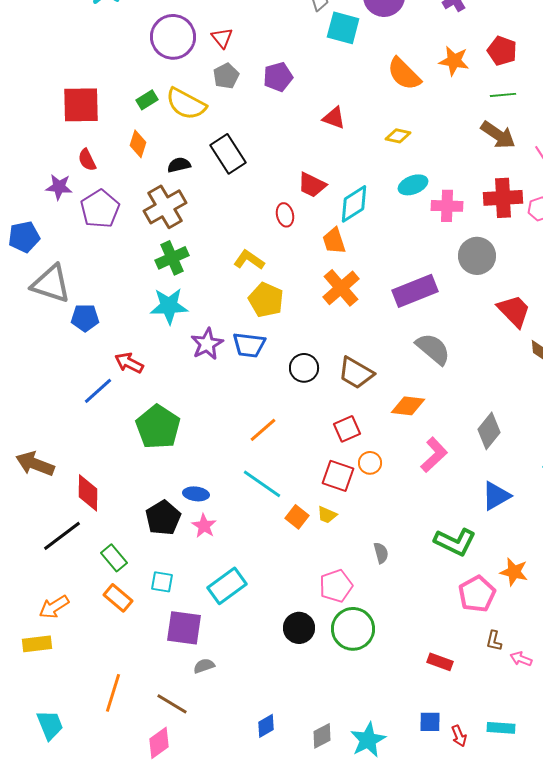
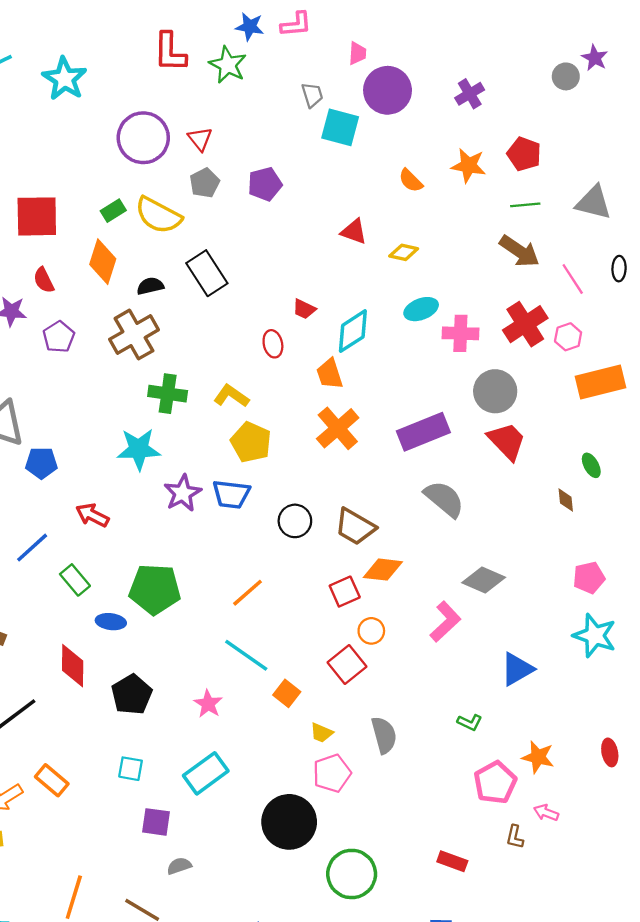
orange semicircle: (404, 74) -> (411, 181), size x0.6
red triangle: (334, 118) -> (354, 232), moved
orange diamond: (138, 144) -> (103, 262), size x1.4
red trapezoid: (312, 185) -> (304, 309), size x0.7
red cross: (503, 198) -> (525, 324), turned -30
purple pentagon: (100, 209) -> (59, 337), size x0.7
green cross: (172, 258) -> (168, 394), moved, turned 32
red trapezoid: (514, 311) -> (507, 441), moved
blue line: (98, 391) -> (32, 548), moved
orange diamond: (408, 406) -> (383, 570), moved
green pentagon: (158, 427) -> (155, 589), moved, turned -30
gray diamond: (489, 431) -> (484, 580), moved, turned 75
red square: (338, 476) -> (347, 664), moved, turned 32
red diamond: (88, 493) -> (73, 666), moved
blue ellipse: (196, 494) -> (111, 622), moved
yellow trapezoid: (327, 515) -> (322, 733), moved
pink star: (204, 526) -> (208, 704), moved
green L-shape: (455, 542) -> (470, 722), size x0.5
gray semicircle: (381, 553) -> (384, 735), size x1.5
green rectangle: (114, 558) -> (75, 580), moved
orange rectangle: (118, 598) -> (52, 780), moved
purple square: (184, 628) -> (156, 822), size x0.7
black circle: (299, 628) -> (289, 822), size x1.5
green circle: (353, 629) -> (352, 874), moved
pink arrow: (521, 659) -> (546, 813), moved

